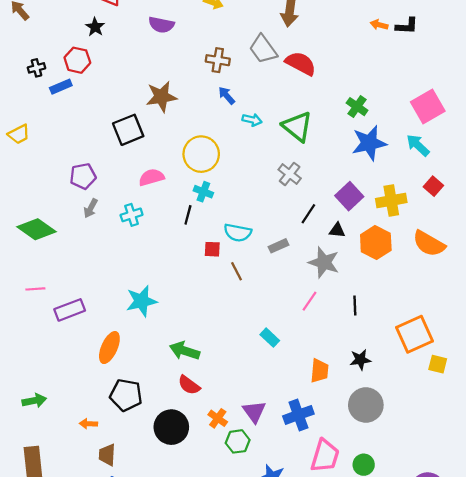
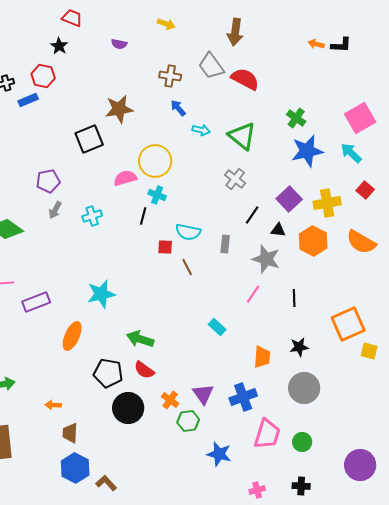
purple semicircle: (161, 25) -> (119, 44), size x0.7
pink semicircle: (151, 177) -> (125, 178), moved
gray rectangle: (279, 246) -> (225, 244), turned -60
black pentagon: (126, 395) -> (108, 373), moved

